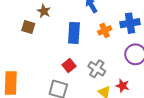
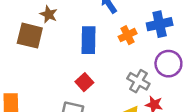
brown square: (28, 27) -> (30, 36), size x1.5
gray cross: (97, 69) -> (138, 81), moved

